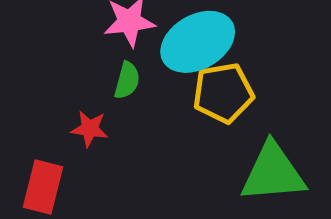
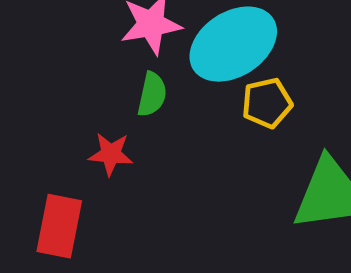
yellow pentagon: (223, 93) -> (267, 103), size x0.7

